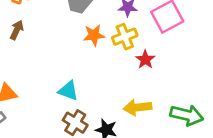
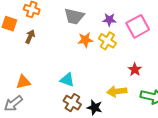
yellow cross: (125, 37) -> (107, 41), turned -36
red star: (145, 60) -> (135, 69), moved

